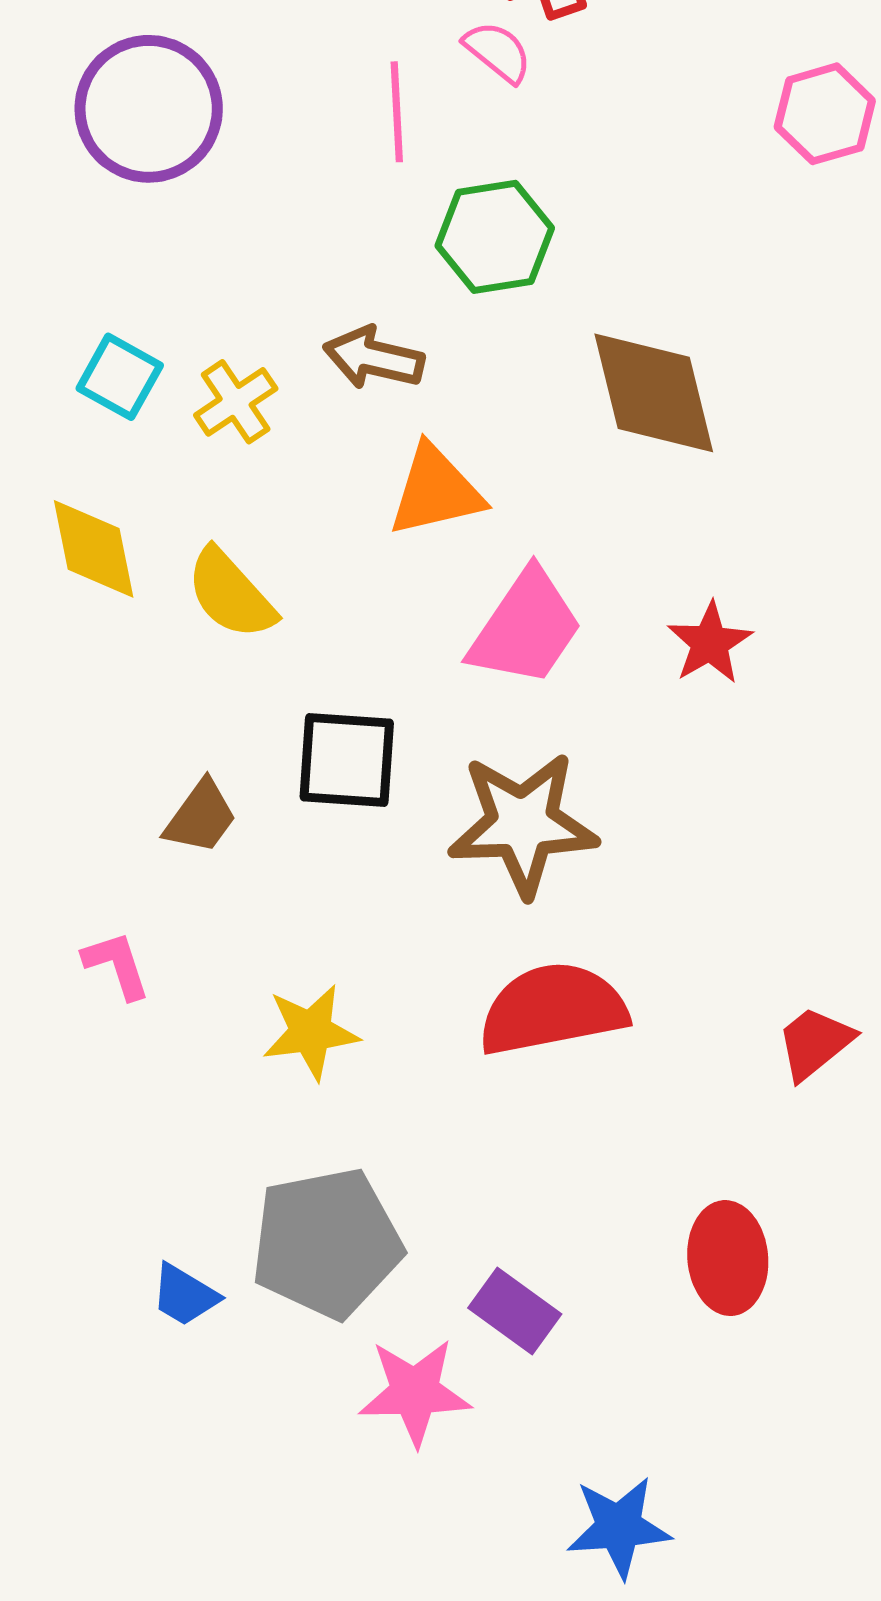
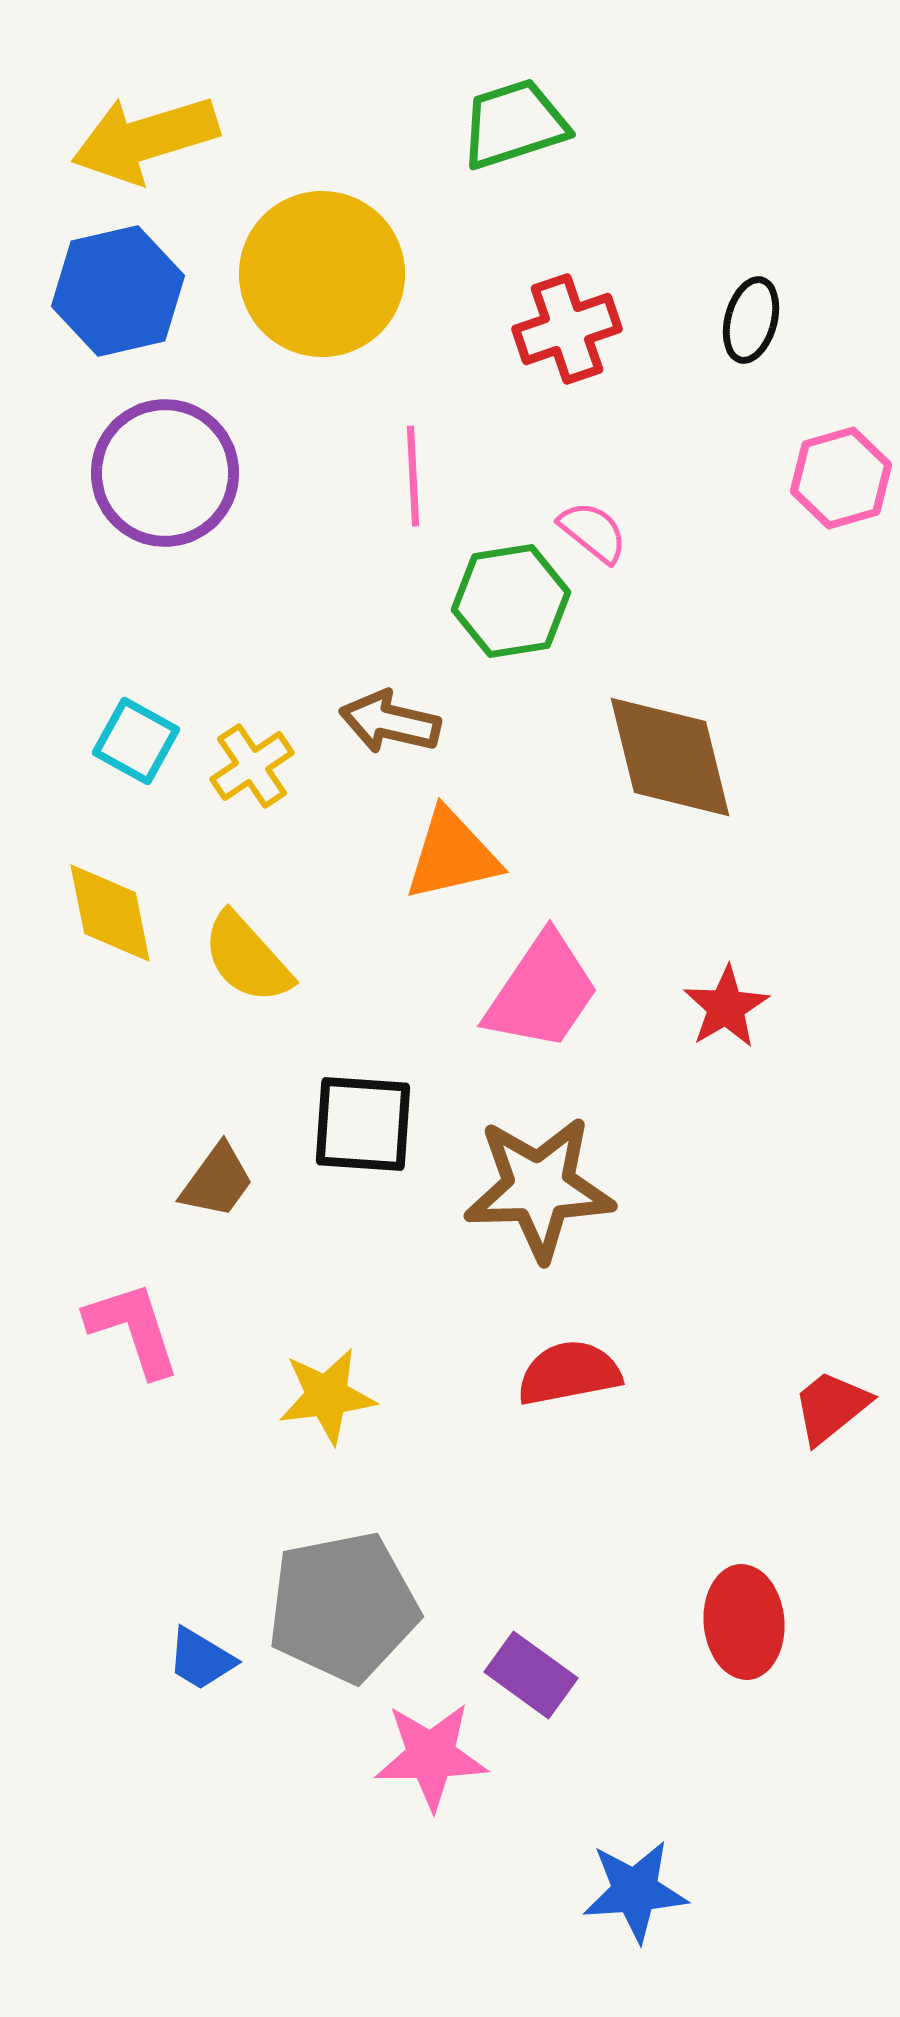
pink semicircle: (498, 52) -> (593, 532), moved
pink L-shape: (117, 965) -> (133, 1329), size x1.4
red semicircle: (553, 1009) -> (569, 1373), size x0.7

